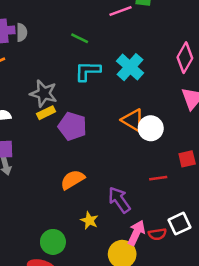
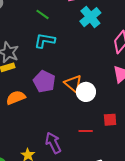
cyan cross: (130, 67) -> (90, 17), moved
purple pentagon: (72, 126) -> (44, 82), moved
orange semicircle: (73, 180) -> (16, 98), moved

